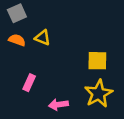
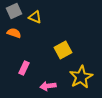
yellow triangle: (43, 38) -> (35, 17), moved
yellow square: (97, 61) -> (63, 50), moved, turned -30

